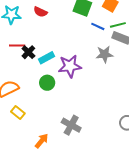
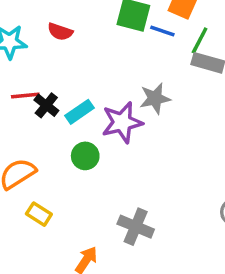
green line: (118, 25) -> (200, 41), turned -42
blue line: (98, 26) -> (162, 31), moved
gray star: (104, 54) -> (155, 98), moved

